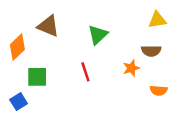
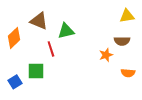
green triangle: (98, 35) -> (66, 31), moved, turned 30
red line: (85, 72) -> (51, 49), moved
green square: (37, 77) -> (36, 71), moved

